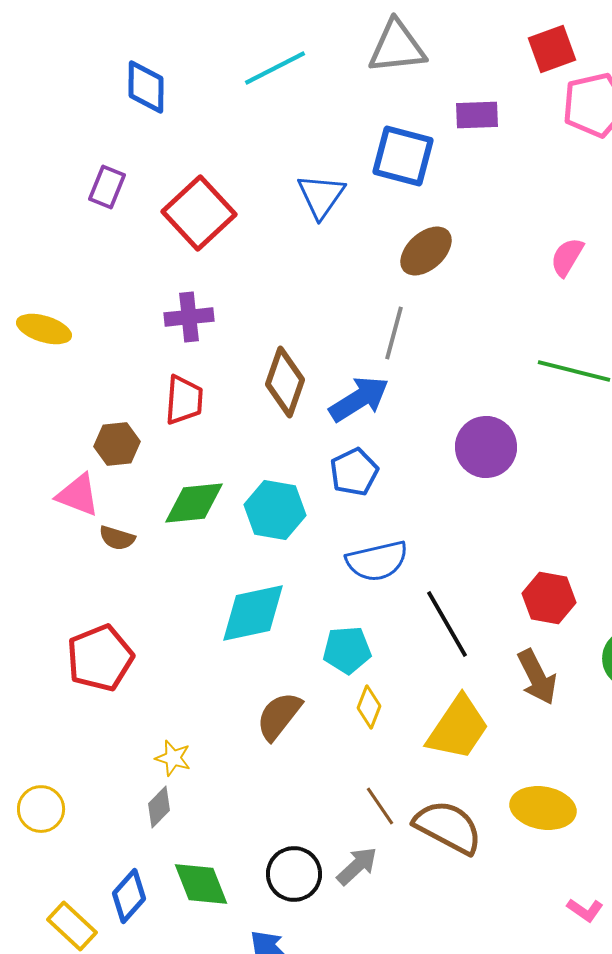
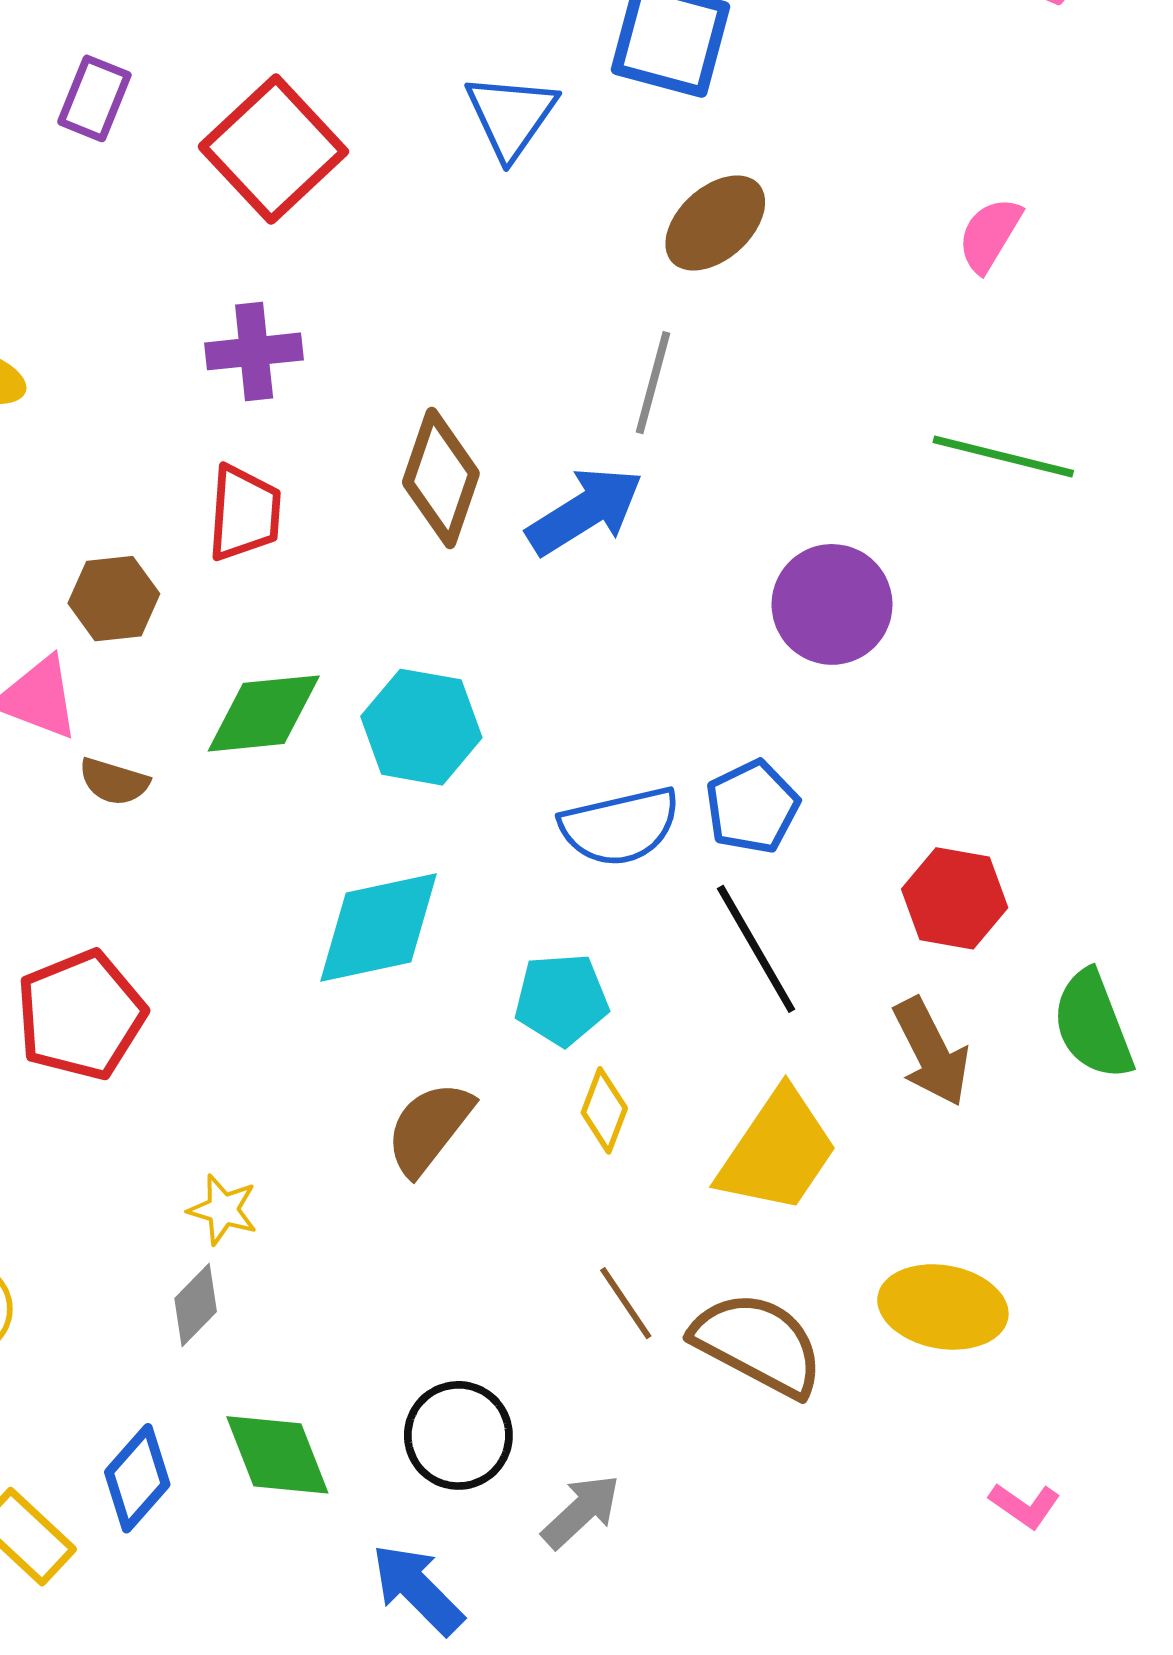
blue pentagon: (354, 472) -> (752, 807), moved
gray arrow: (357, 866) -> (581, 1511), moved

